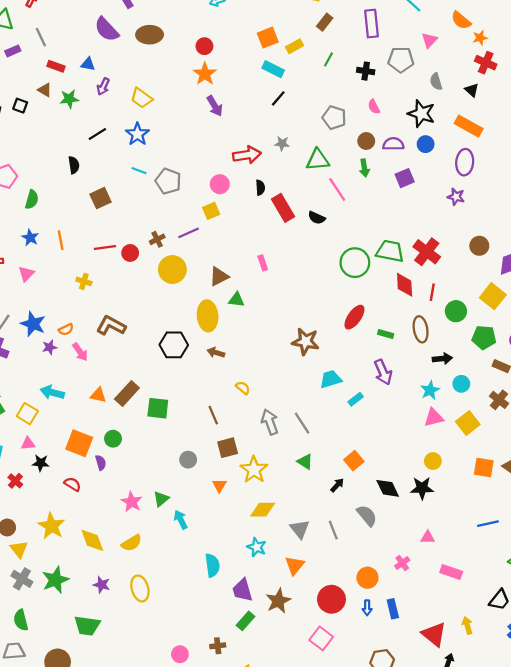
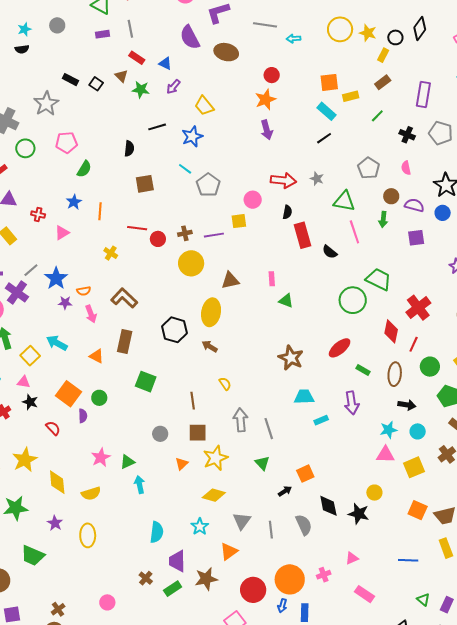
green trapezoid: (390, 251) -> (379, 279), moved
green triangle: (237, 300) -> (286, 301), moved
brown rectangle: (127, 393) -> (125, 342), moved, turned -45
pink triangle: (428, 537) -> (352, 558), turned -40
orange circle: (367, 578) -> (290, 579), size x1.5
brown cross: (218, 646) -> (146, 578), moved, turned 32

